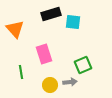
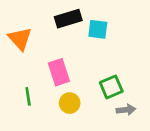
gray arrow: (70, 82) -> (126, 110), moved
yellow circle: (50, 85) -> (70, 103), moved

